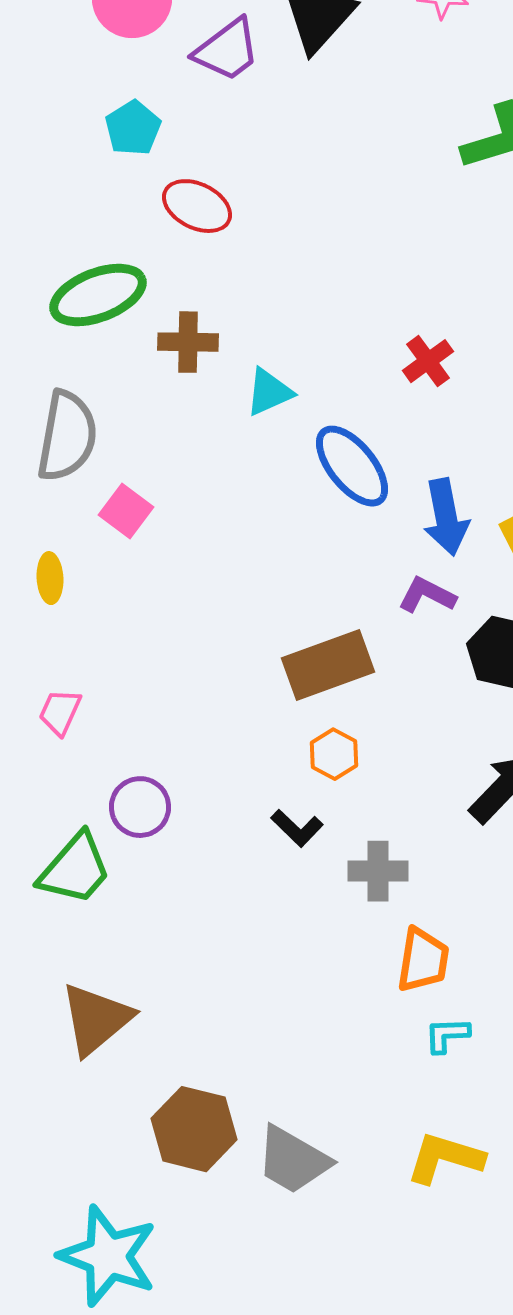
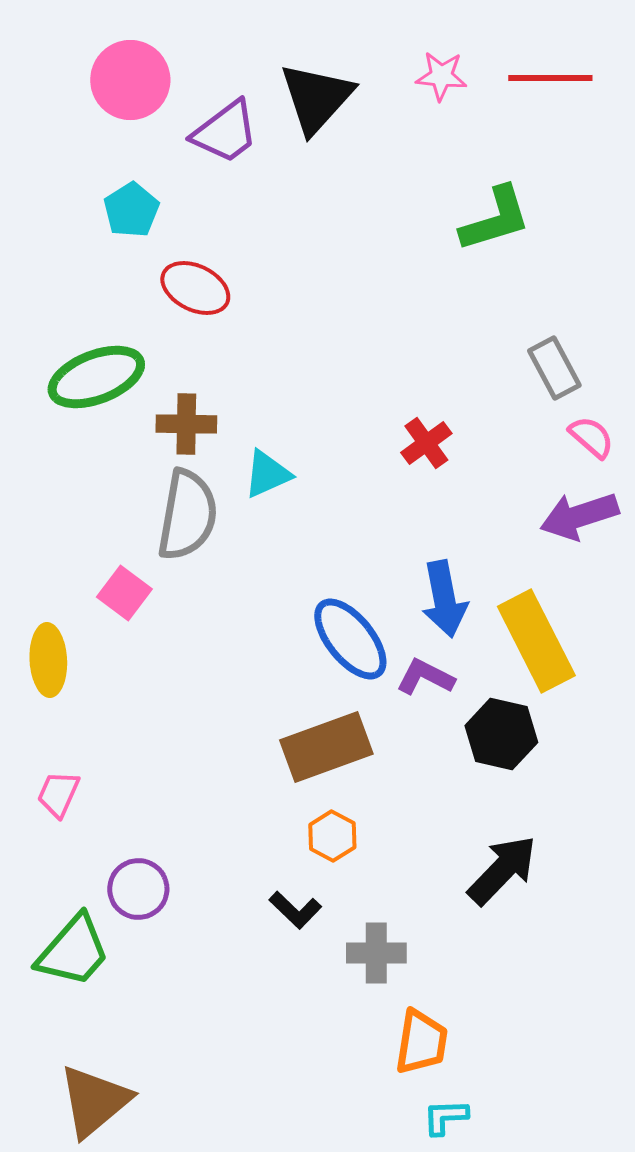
gray semicircle: (67, 436) -> (187, 515), moved
blue ellipse: (352, 466) -> (350, 639), moved
yellow ellipse: (50, 578) -> (48, 660), size x1.4

